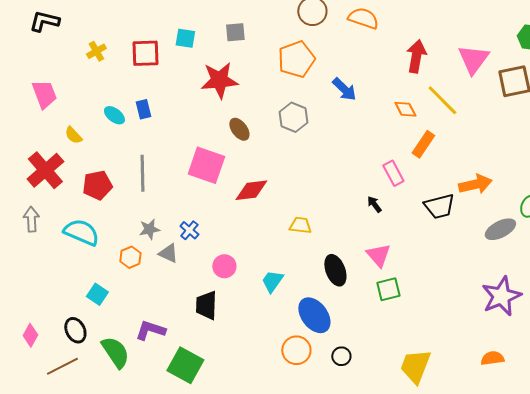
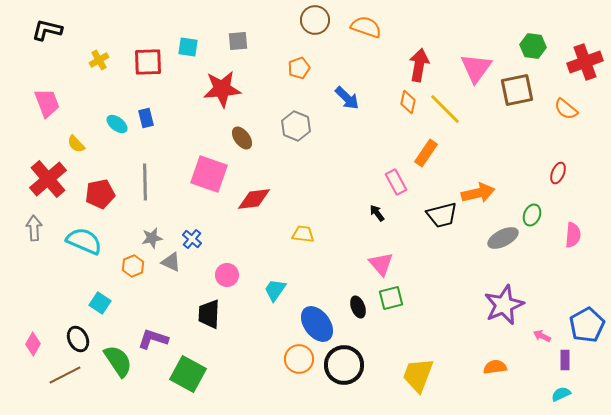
orange pentagon: (296, 59) -> (299, 68), size x0.6
orange diamond: (405, 109) -> (408, 102), moved, turned 40
black ellipse: (335, 270) -> (358, 307), moved, size x0.7
black circle: (341, 356) -> (344, 365), size x2.0

